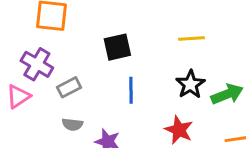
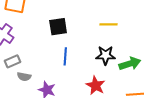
black star: (190, 84) -> (106, 55), turned 30
gray rectangle: (69, 87) -> (13, 61), moved

